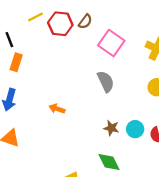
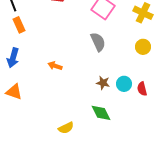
orange rectangle: (16, 62) -> (19, 25), turned -42

